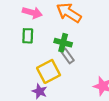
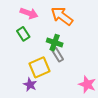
green rectangle: (28, 36) -> (23, 34), turned -40

